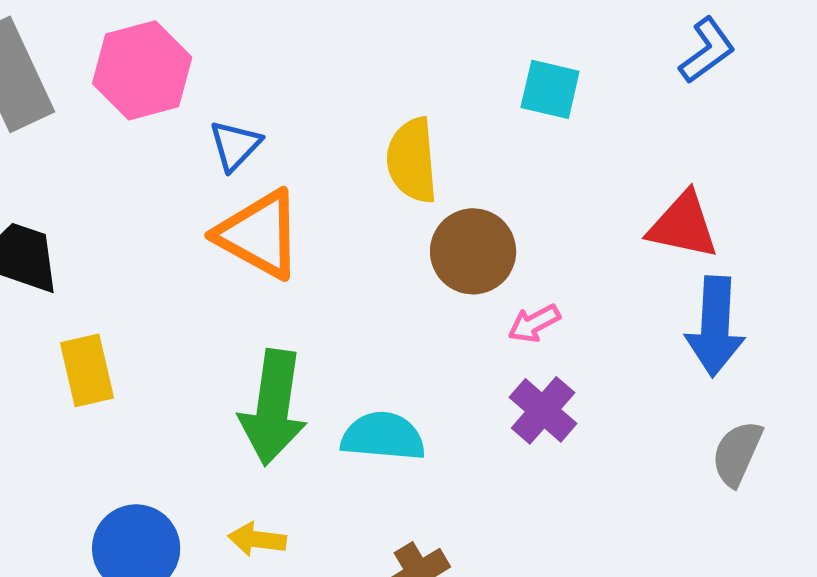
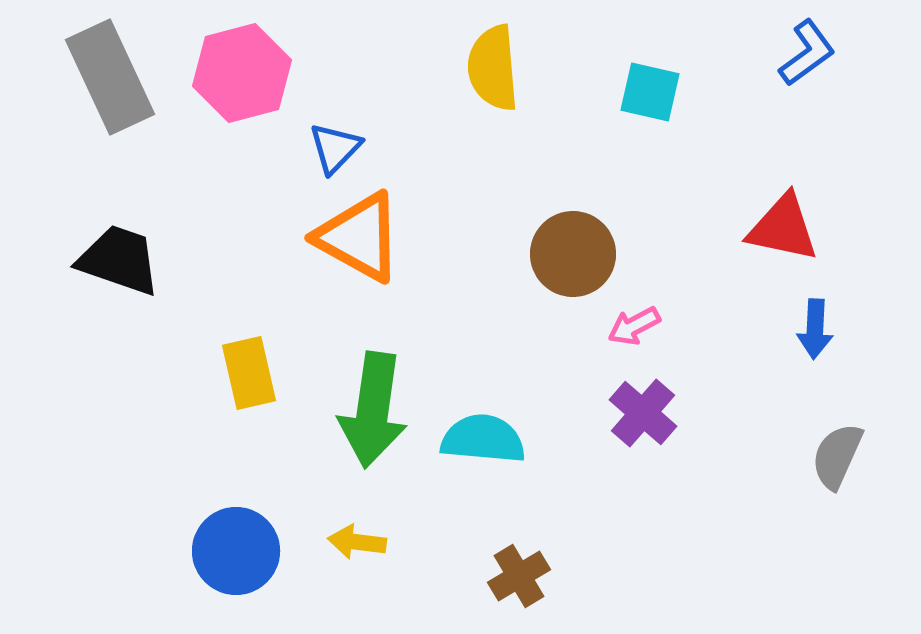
yellow semicircle: (412, 160) -> (493, 68), moved
blue arrow: (715, 326) -> (815, 329), size x0.6
yellow rectangle: (87, 370) -> (249, 373), moved

